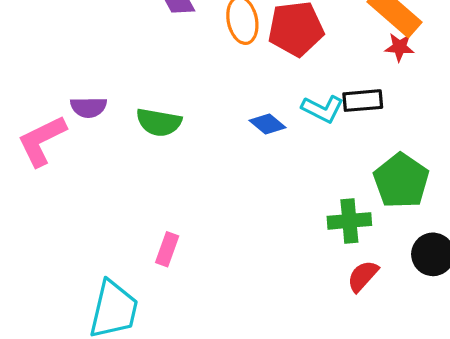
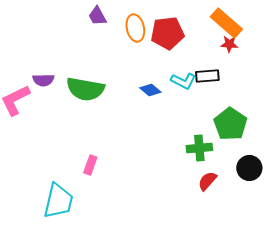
green semicircle: (159, 122) -> (85, 89), size x1.4

